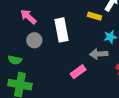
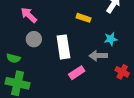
yellow rectangle: (94, 16) -> (84, 18), moved
white rectangle: (62, 30) -> (63, 47), moved

